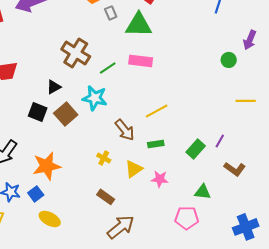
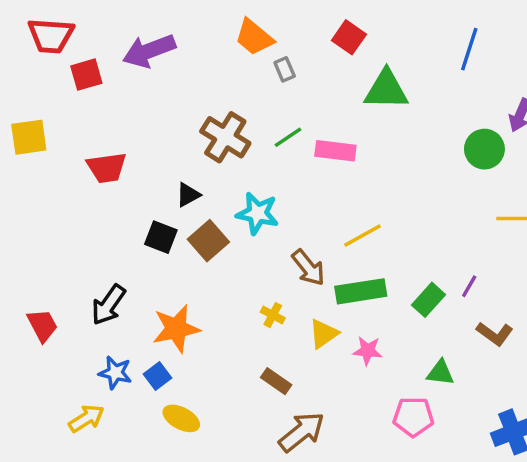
green triangle: (139, 25) -> (386, 90), moved
green circle: (229, 60) -> (484, 149), size x1.5
green line: (108, 68) -> (288, 137), moved
green rectangle: (156, 144) -> (361, 291), size x1.8

